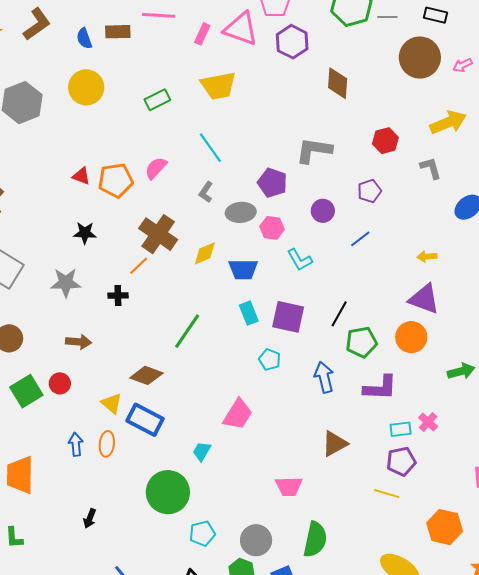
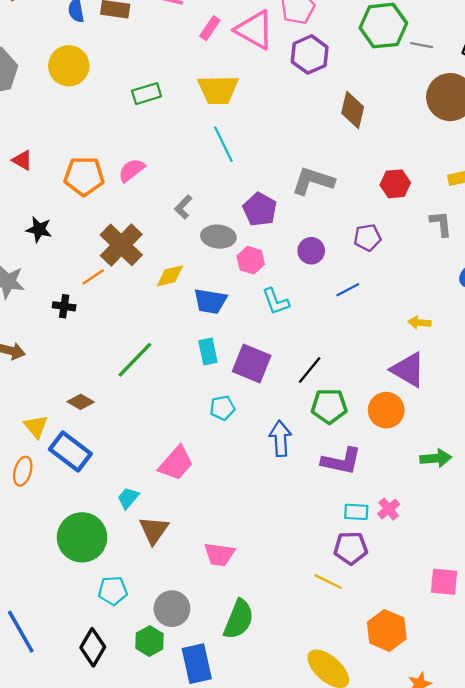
cyan line: (210, 148) -> (223, 144), moved
red triangle: (81, 176) -> (22, 160), moved
cyan pentagon: (270, 360) -> (222, 408), turned 30
brown diamond: (146, 375) -> (81, 402), size x0.7
brown triangle: (335, 444) -> (154, 530), moved, turned -36

